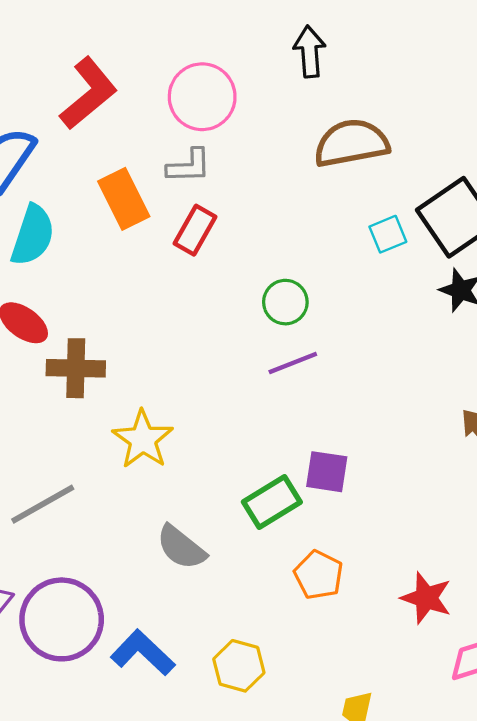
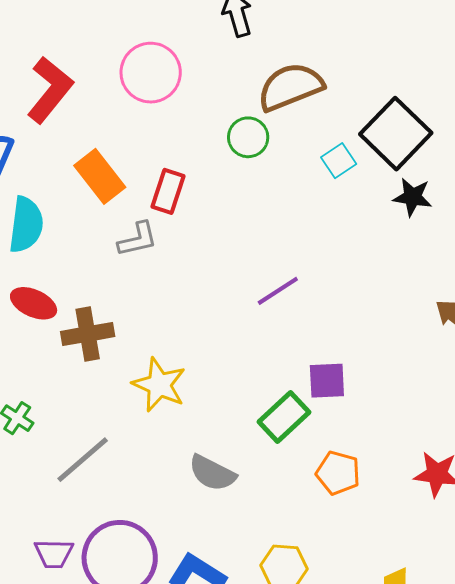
gray L-shape: (189, 166) -> (138, 239), moved
green circle: (285, 302) -> (248, 137), moved

